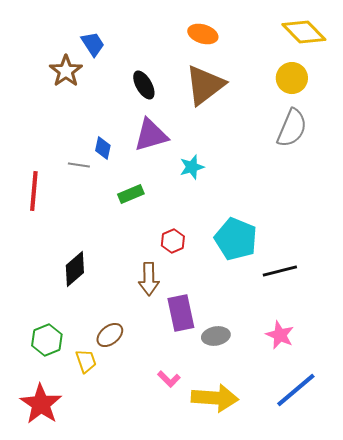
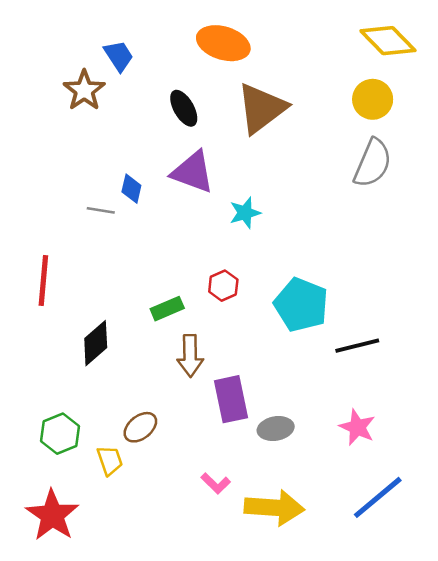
orange ellipse: (203, 34) -> (223, 43), moved, size x1.4
purple triangle: (151, 135) -> (193, 172), turned 36
red line: (34, 191) -> (43, 280), moved
green rectangle: (131, 194) -> (167, 309), moved
red hexagon: (173, 241) -> (223, 286), moved

